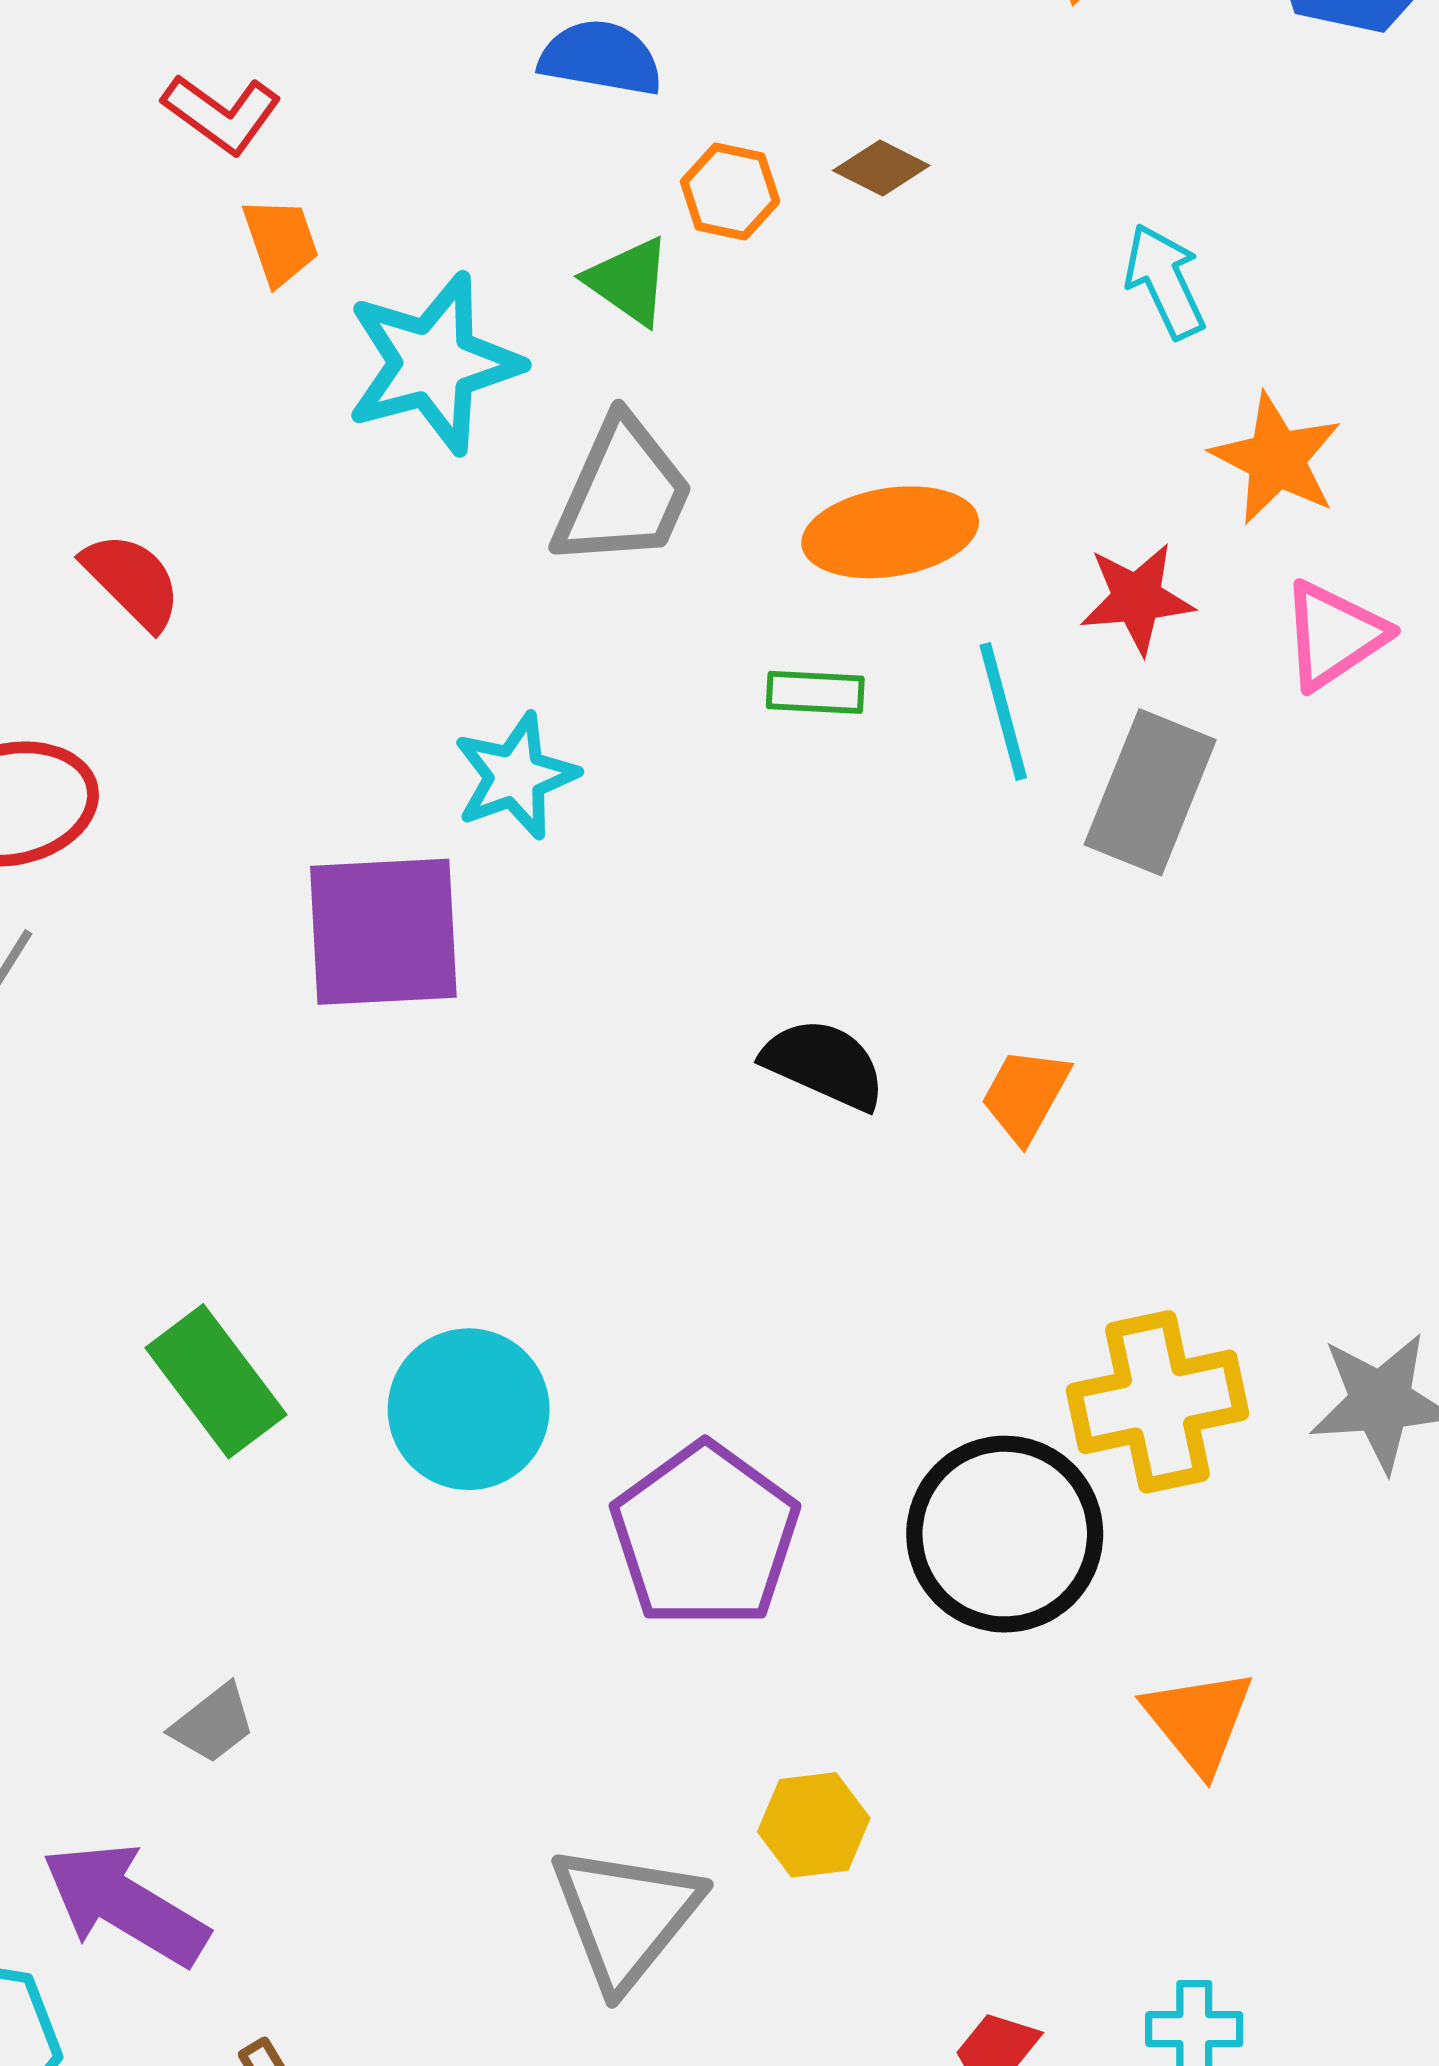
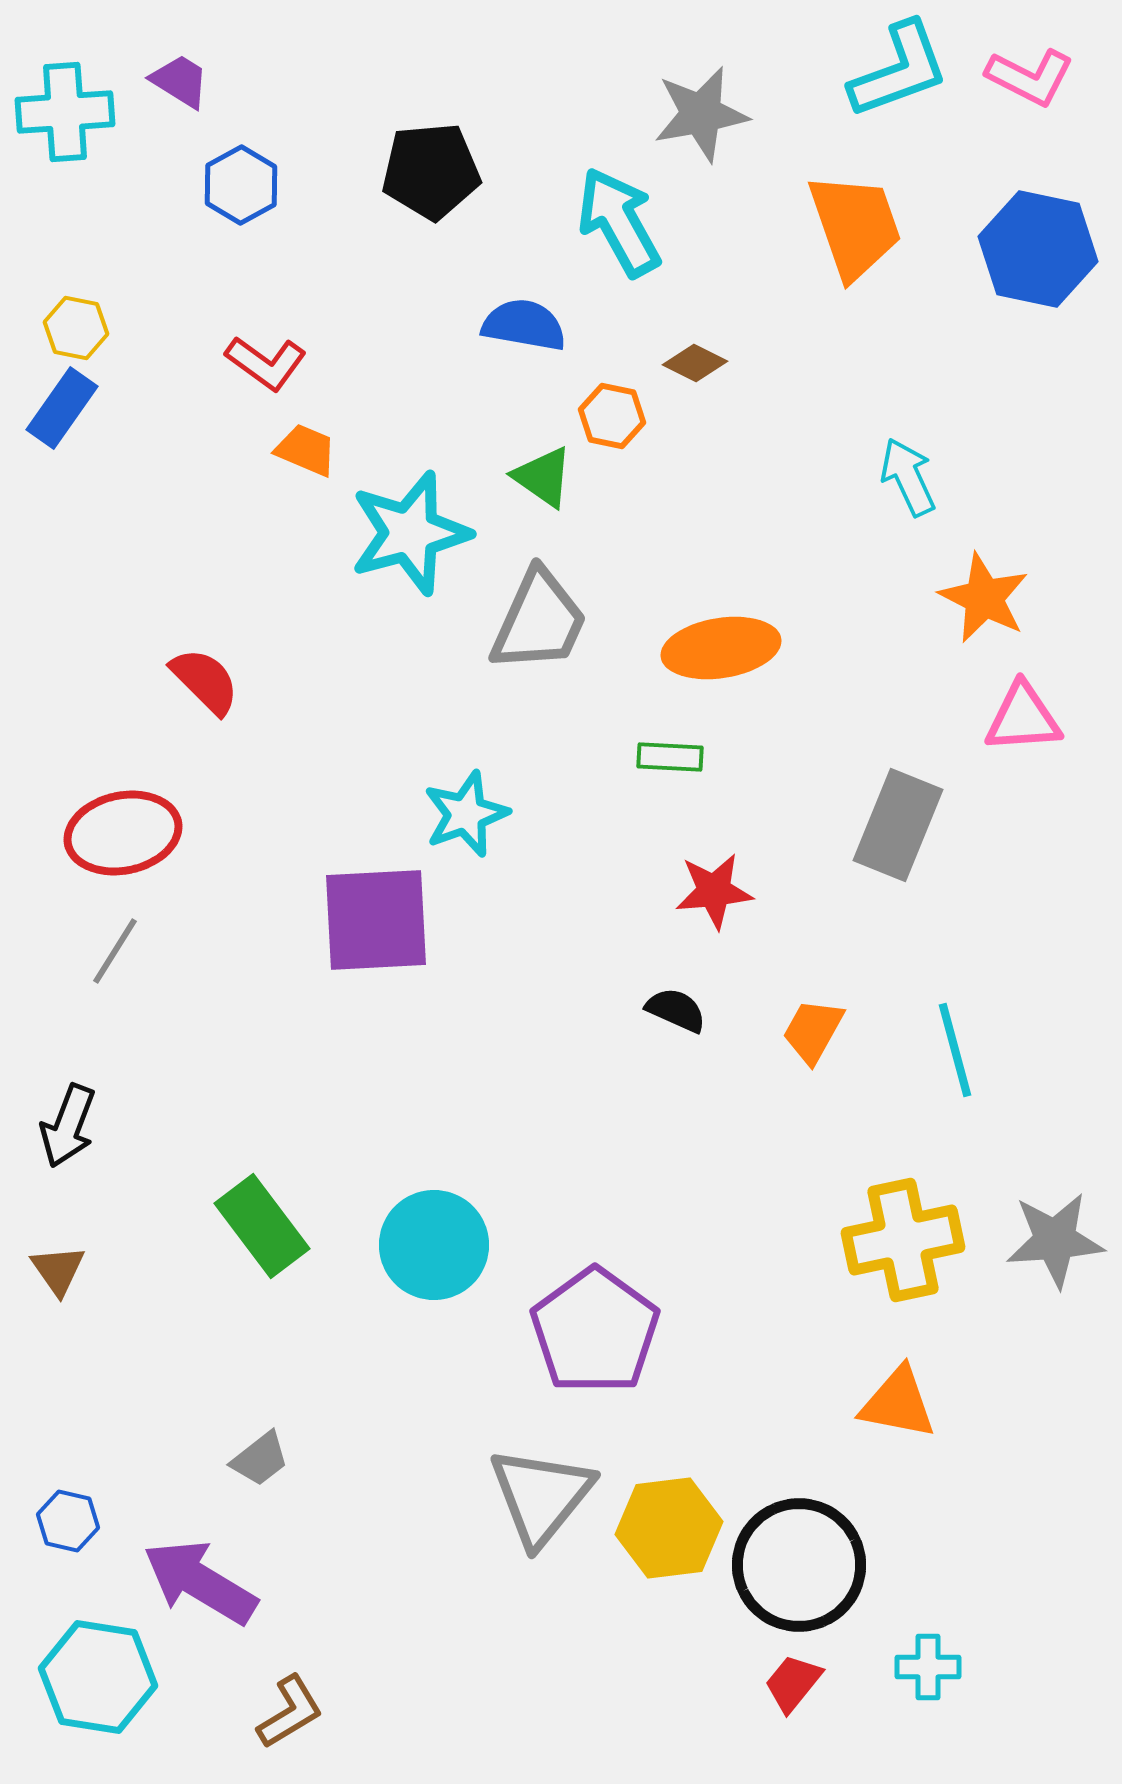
brown diamond: (881, 168) -> (695, 363), moved
orange trapezoid: (281, 241) -> (306, 450), turned -48
red star: (1137, 598) -> (714, 891), moved
pink triangle: (1334, 635) -> (1023, 718), turned 30
cyan line: (1003, 711) -> (955, 1050), moved
black semicircle: (824, 1064) -> (676, 1010), size x0.7
black circle: (1005, 1534) -> (799, 1565), moved
orange triangle: (1199, 1721) -> (898, 1403), moved, turned -40
yellow hexagon: (814, 1825) -> (669, 1528), size x1.4
gray triangle: (626, 1916) -> (541, 1496), moved

